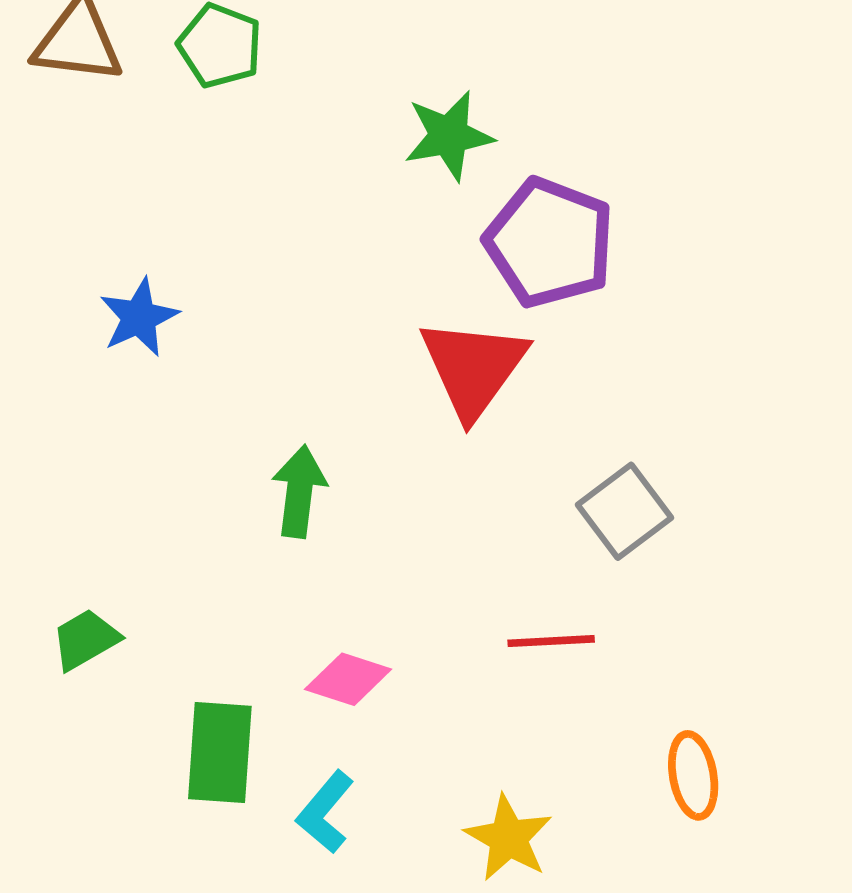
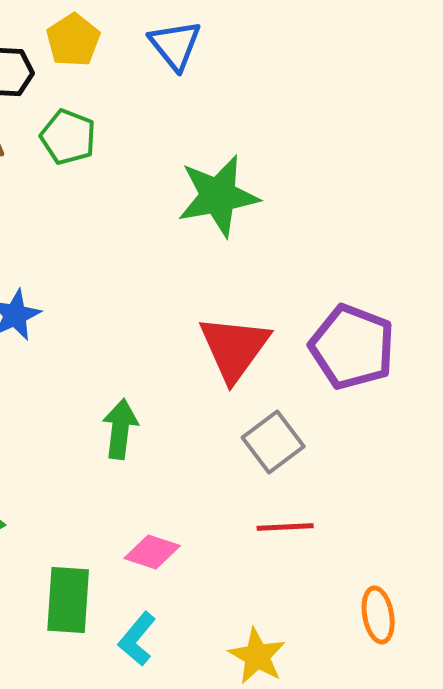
green star: (449, 136) -> (218, 196), size x1.4
purple pentagon: (550, 243) -> (352, 347), moved
gray square: (624, 511) -> (273, 442), moved

